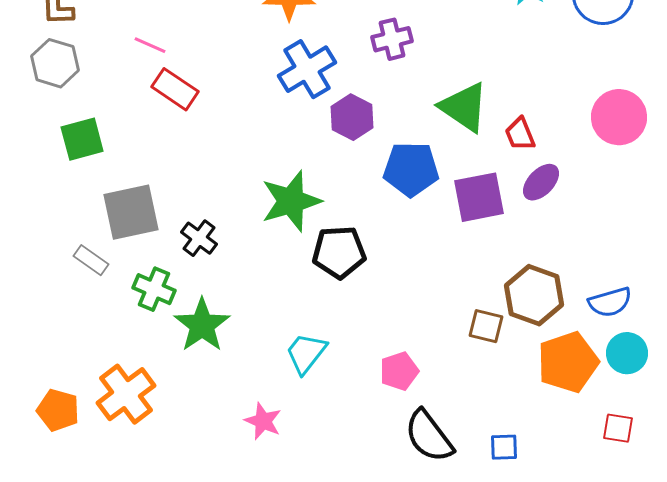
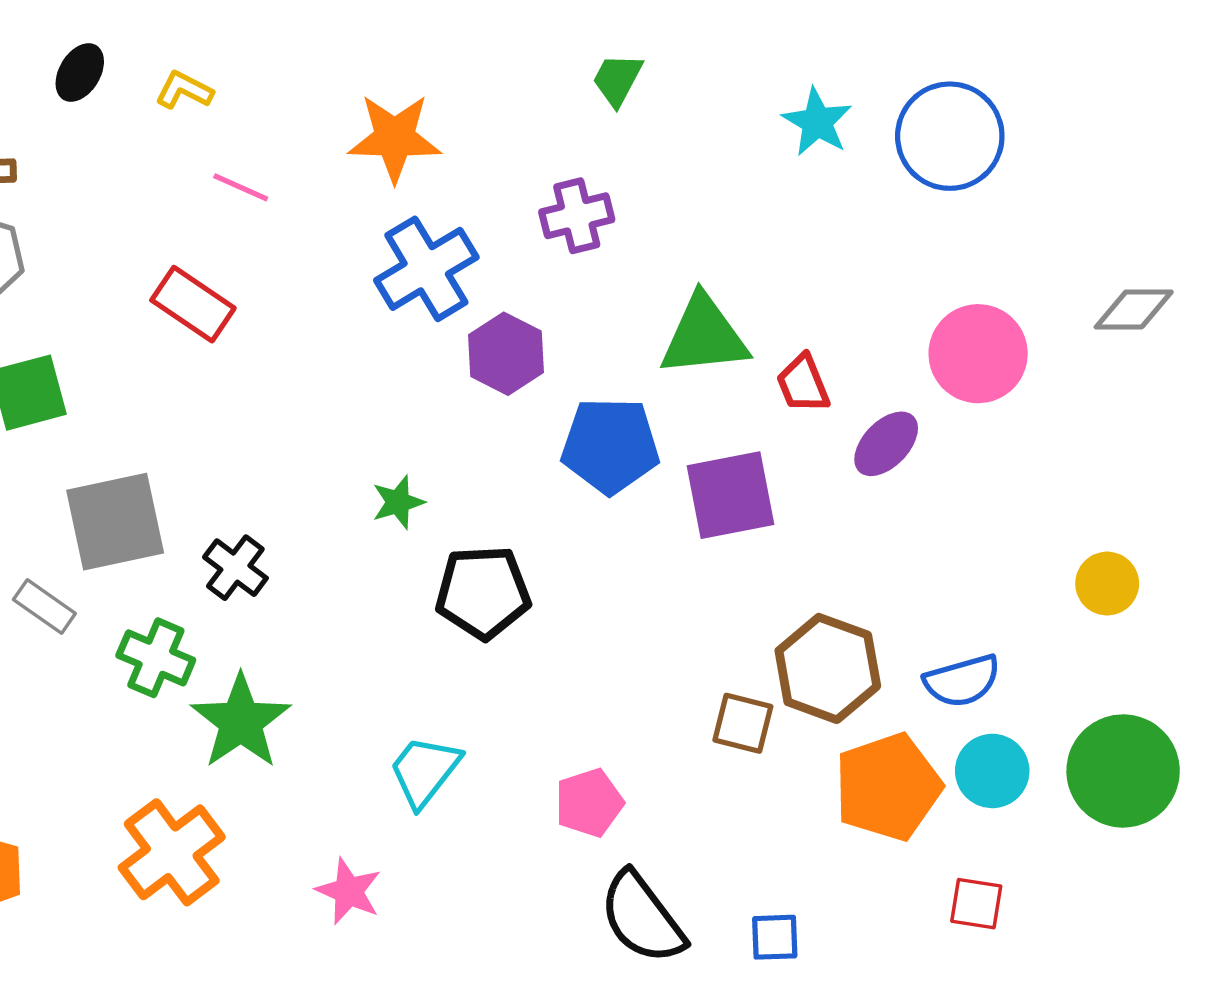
pink line: (150, 45) -> (241, 187), moved
green triangle: (464, 107) -> (704, 336), turned -40
purple ellipse: (541, 182) -> (886, 444), moved
green star: (291, 201) -> (398, 502), size x0.5
orange cross: (126, 394) -> (172, 852), moved

